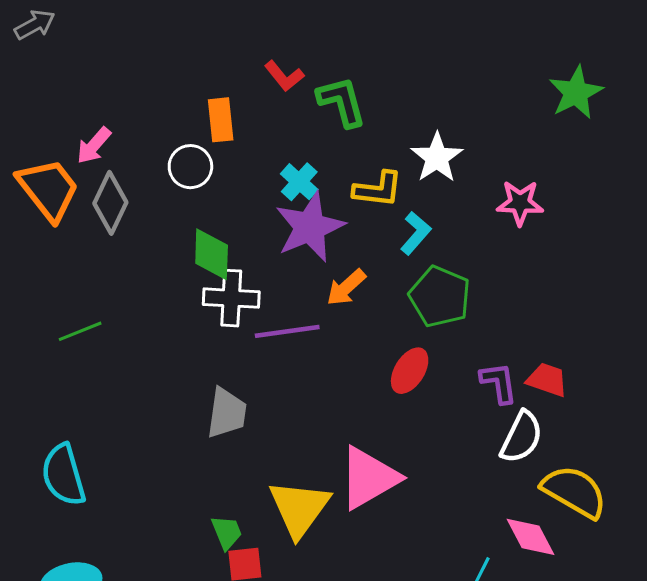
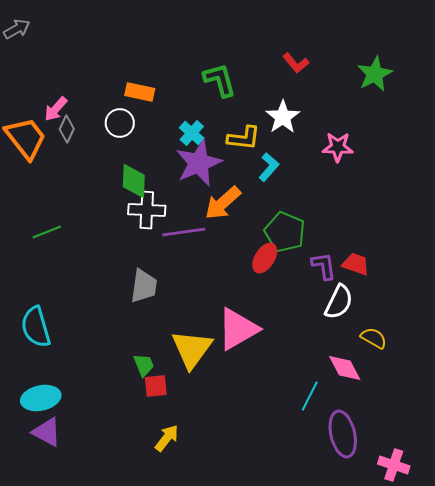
red L-shape: (284, 76) -> (296, 63), moved
orange rectangle: (221, 120) -> (140, 92), turned -72
gray diamond: (110, 203) -> (67, 129), moved, size x0.7
orange arrow: (346, 288) -> (223, 203), size x1.4
green pentagon: (440, 297) -> (285, 232), moved
yellow semicircle: (574, 492) -> (374, 338), size x0.6

